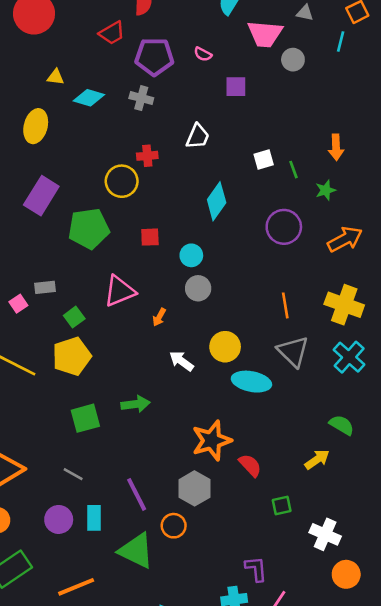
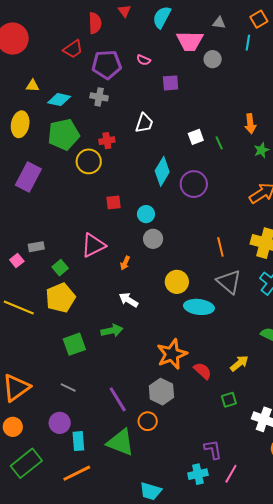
green star: (326, 190) -> (261, 150), moved
purple circle: (284, 227) -> (194, 184), moved
green pentagon: (89, 229) -> (64, 134), moved
white arrow: (181, 361) -> (129, 300), moved
yellow arrow: (317, 460) -> (239, 363), moved
cyan rectangle: (94, 518) -> (78, 441), moved

